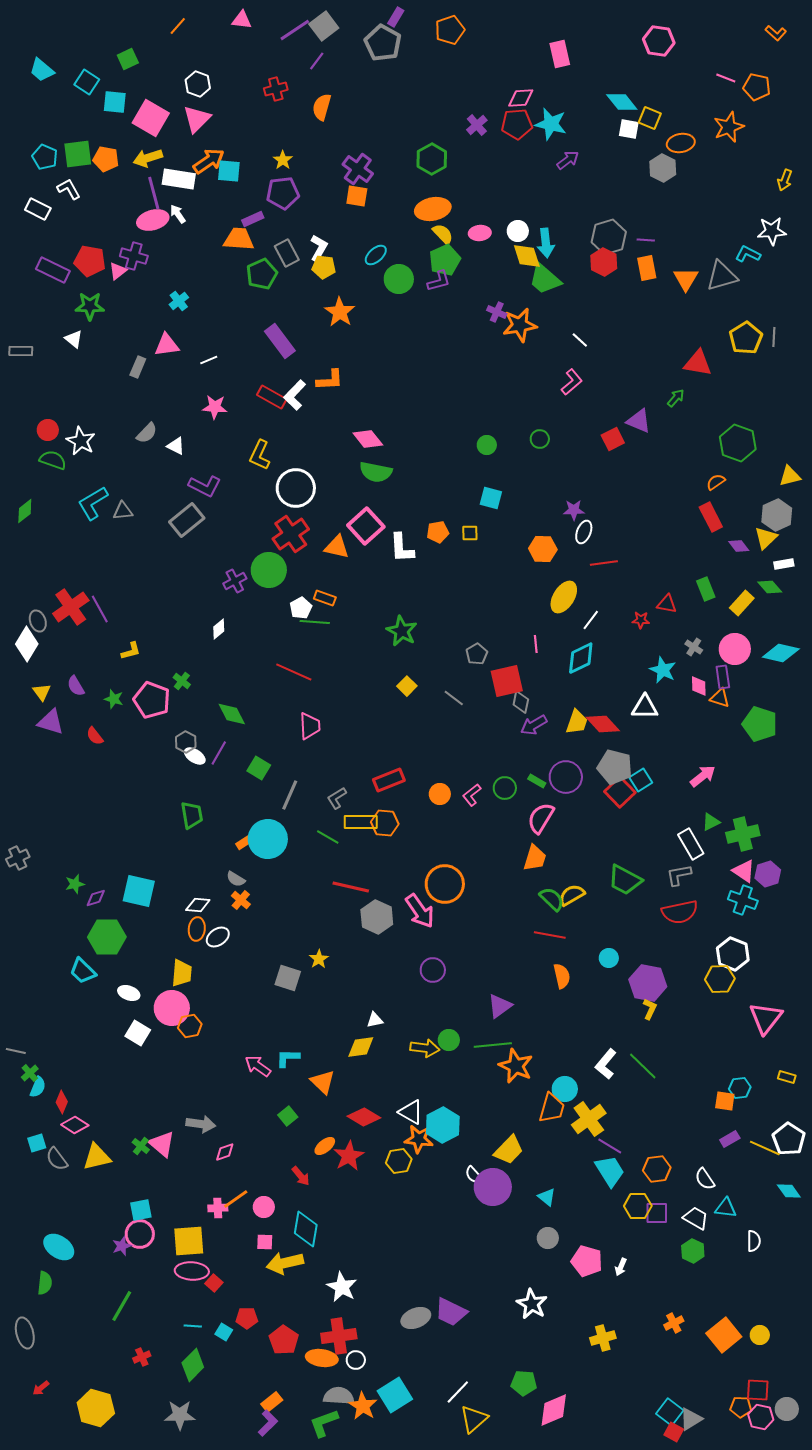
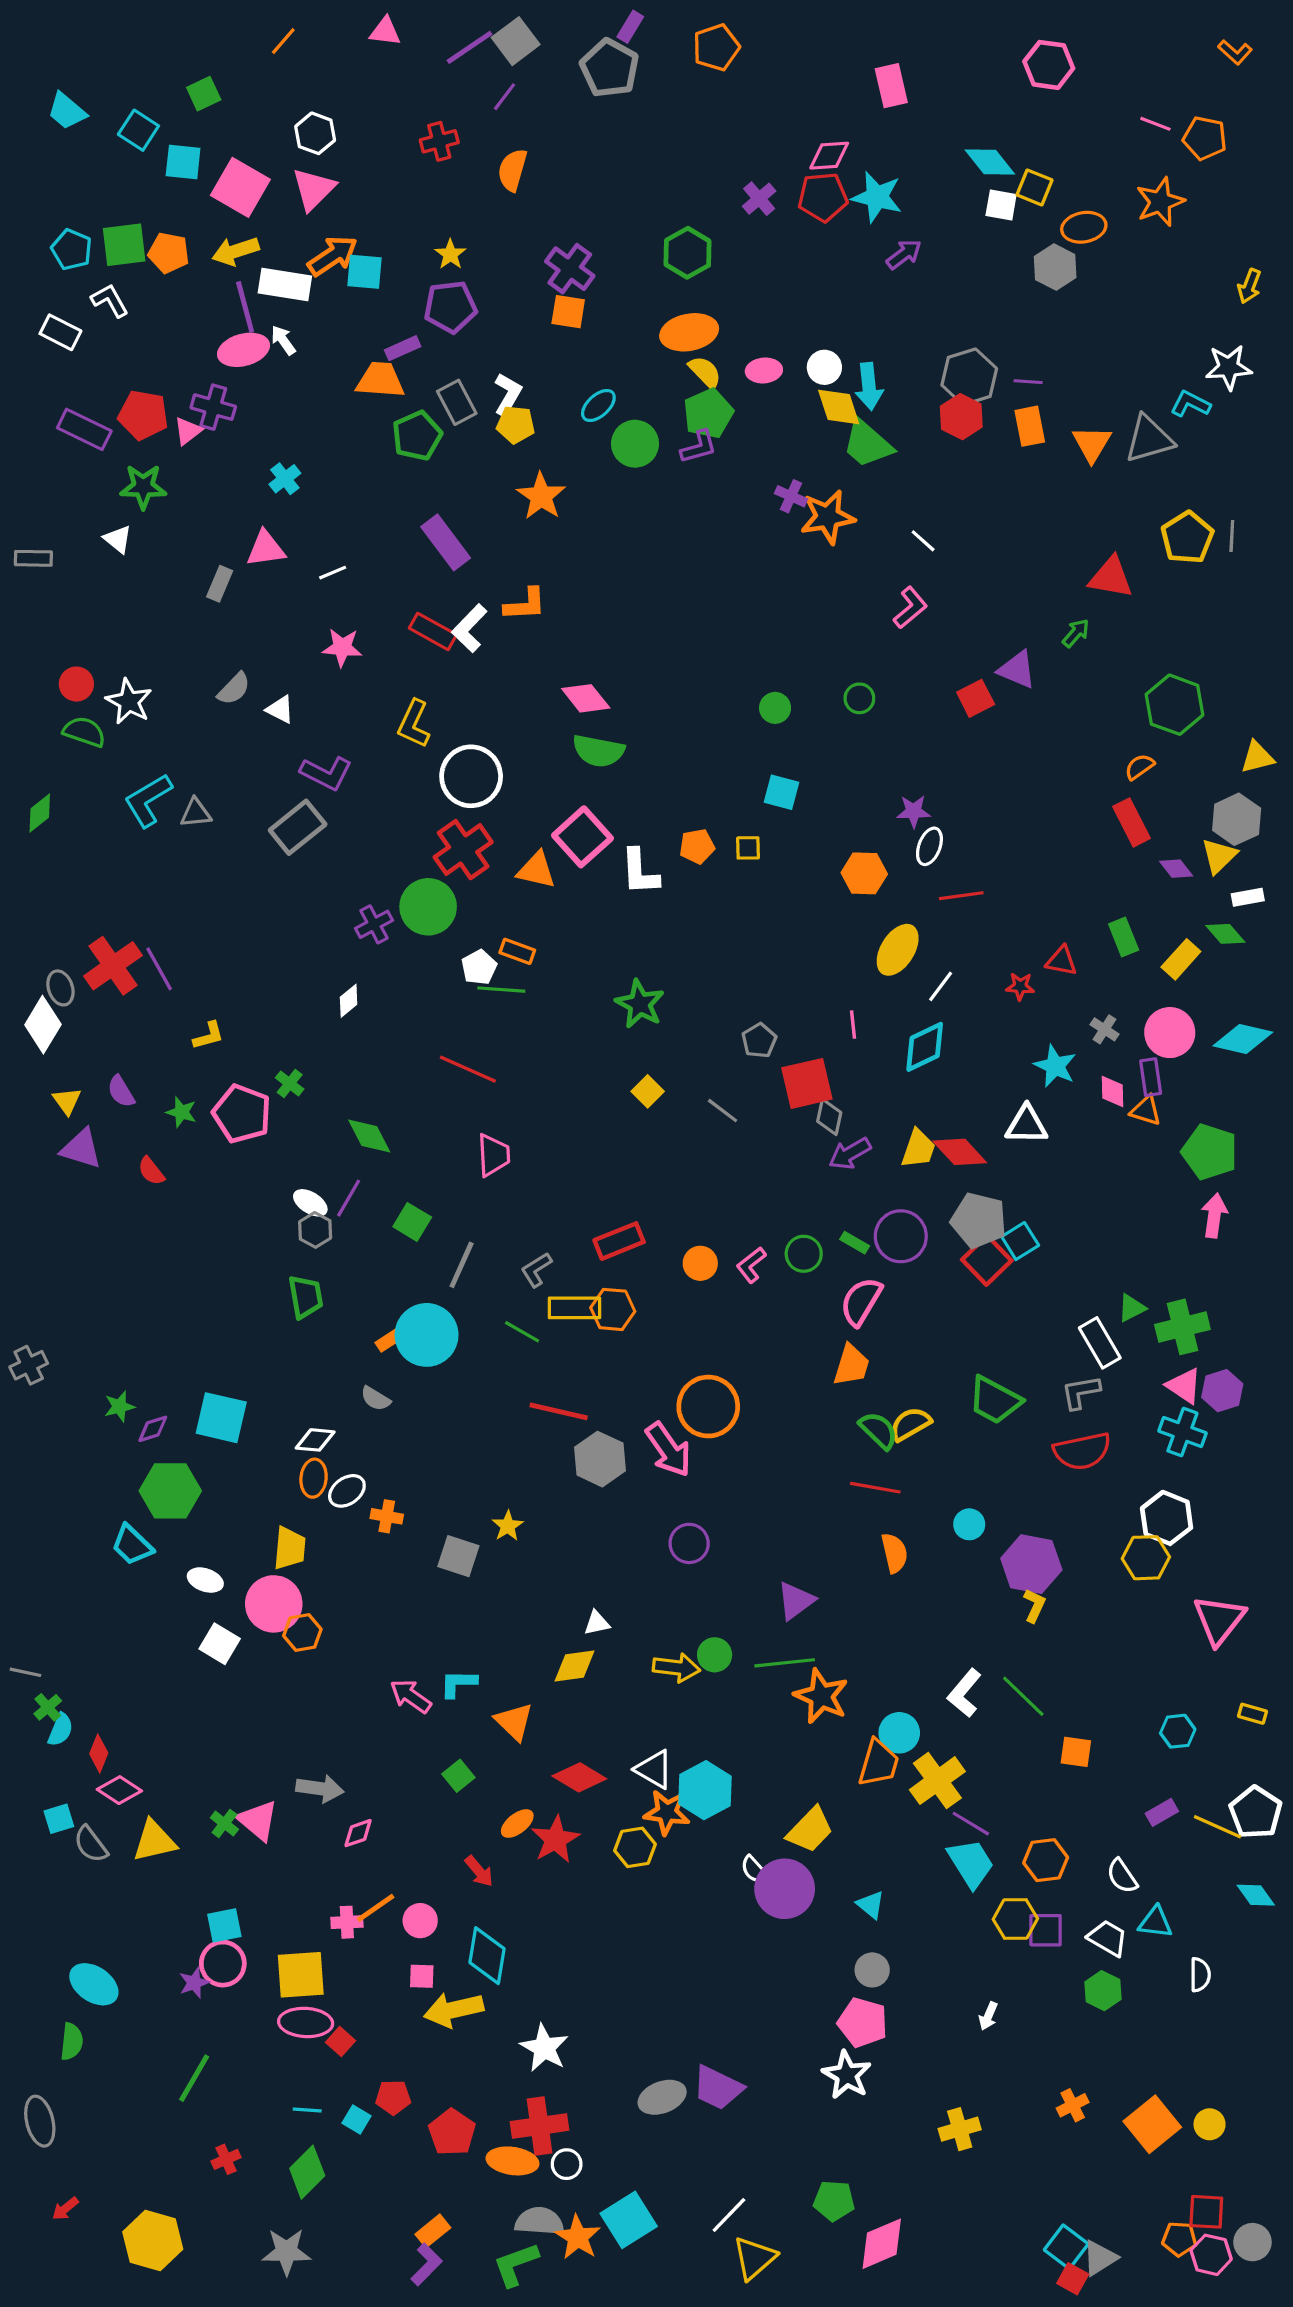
gray hexagon: (186, 742) -> (315, 1230), moved
pink arrow: (703, 776) -> (1214, 1216), moved, turned -44
orange cross: (241, 900) -> (387, 1516), moved, turned -30
orange square: (725, 1101) -> (1076, 1752), moved
pink pentagon: (587, 1261) -> (863, 2022), moved

